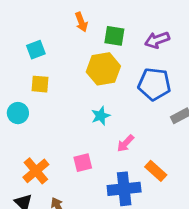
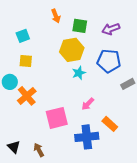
cyan star: (101, 116) -> (79, 73), moved
pink square: (83, 163) -> (57, 118), size x1.6
orange cross: (36, 171) -> (27, 96), moved

